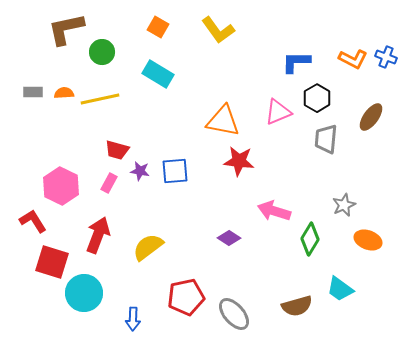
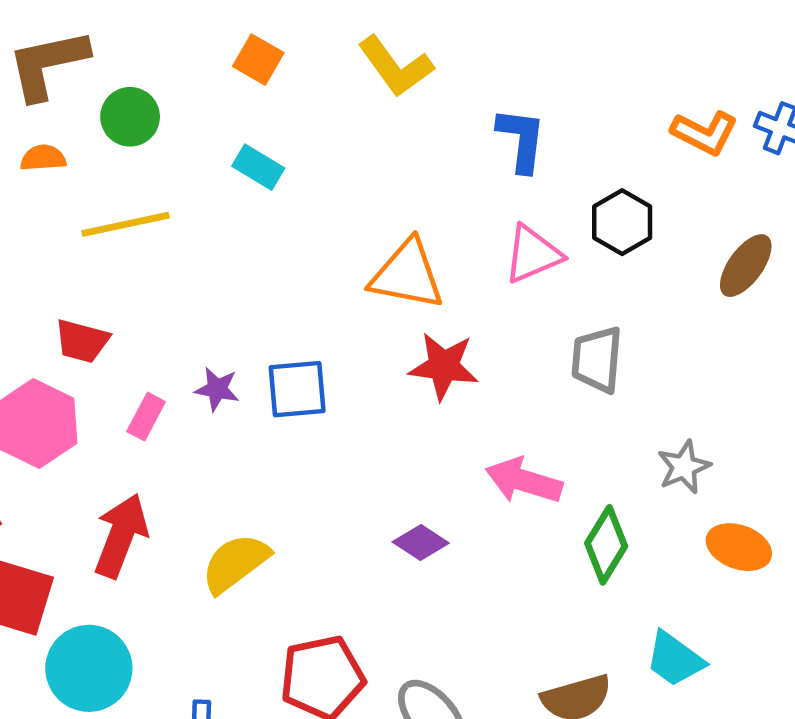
blue L-shape: (296, 62) -> (521, 140), moved, turned 96
cyan rectangle: (158, 74) -> (258, 167), size x0.7
orange semicircle: (64, 93) -> (43, 158), moved
gray trapezoid: (326, 139) -> (597, 359), moved
red trapezoid: (117, 150) -> (82, 341), moved

